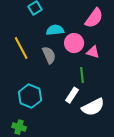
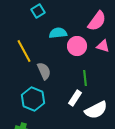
pink triangle: (93, 52) -> (103, 46), moved
gray semicircle: (49, 55) -> (44, 71), moved

